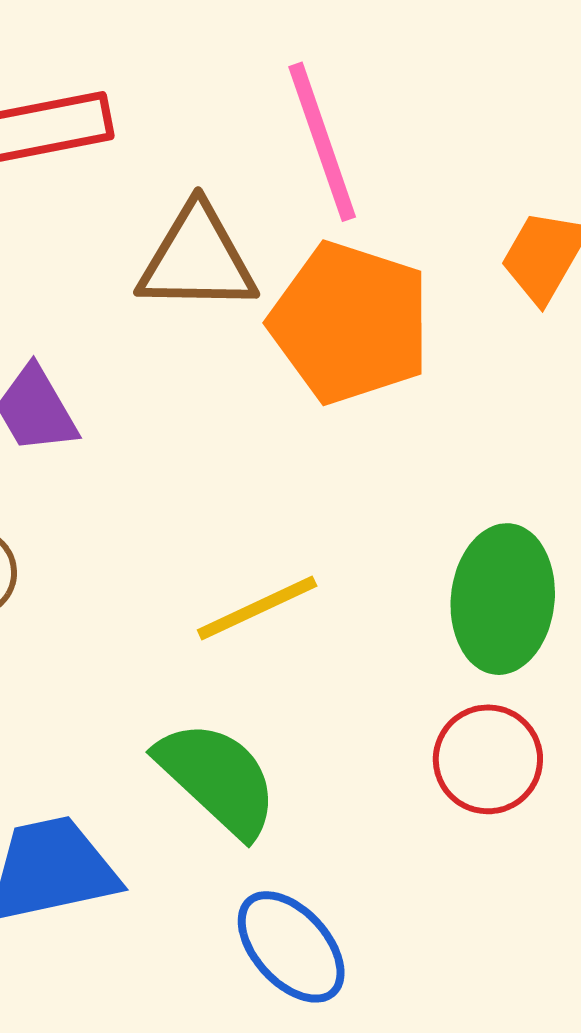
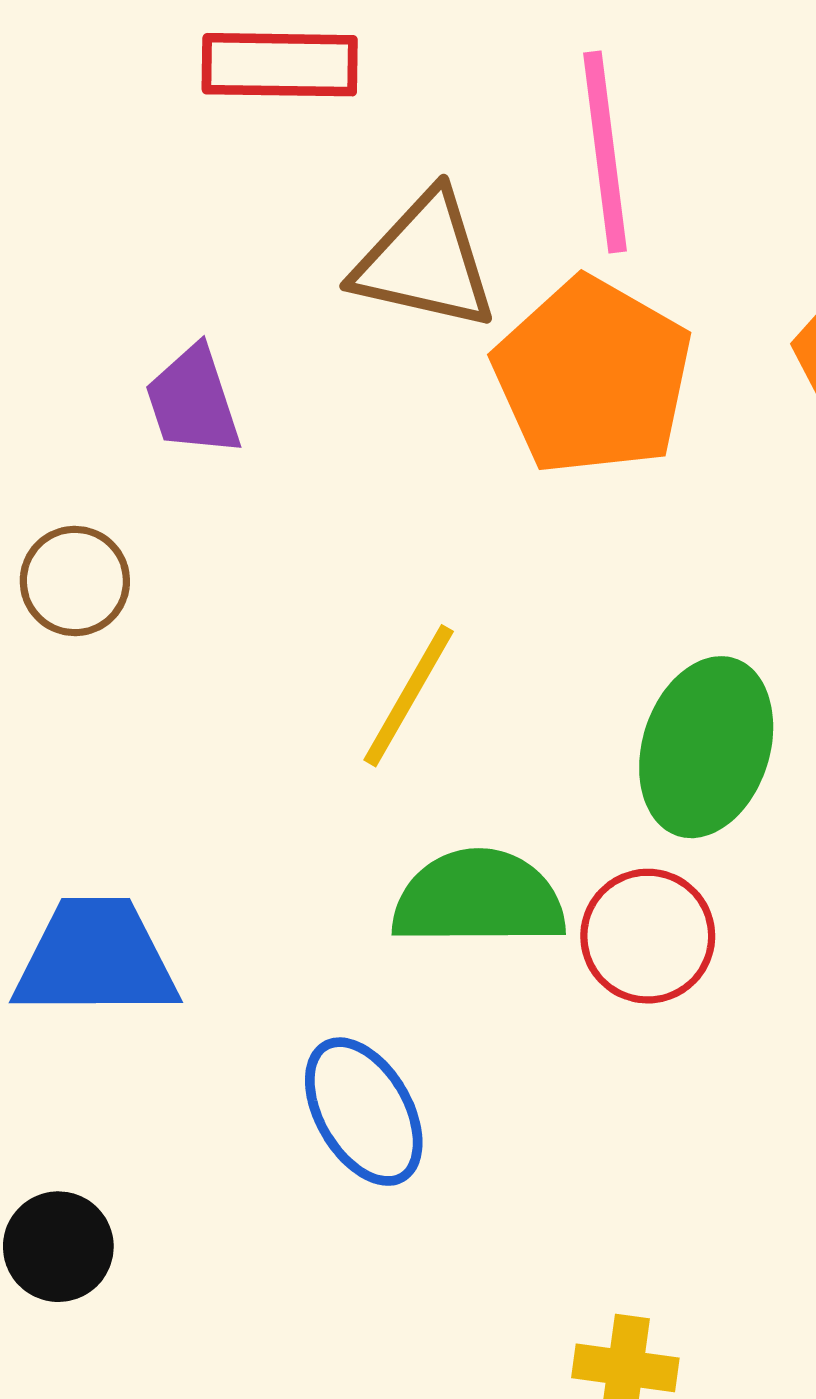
yellow line: (257, 608) -> (409, 696), turned -47
green semicircle: (218, 778) -> (479, 898), moved, turned -55

